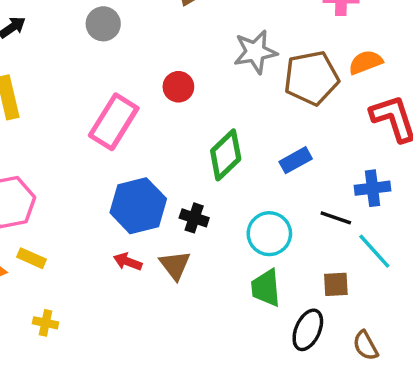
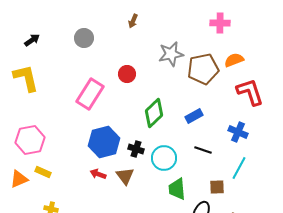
blue cross: (373, 188) -> (238, 132), turned 30
black line: (336, 218) -> (203, 150), moved
cyan circle: (269, 234) -> (164, 158), moved
cyan line: (374, 251) -> (239, 168), turned 70

